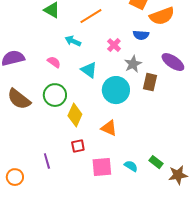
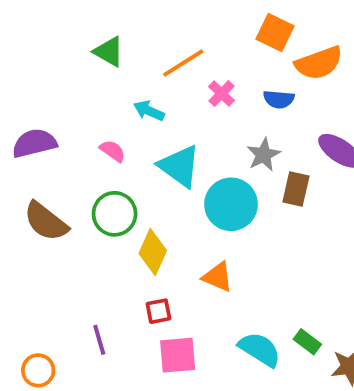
pink cross: (114, 45) -> (221, 94), moved
cyan triangle: (89, 70) -> (179, 166), size x1.4
cyan semicircle: (131, 166) -> (260, 349), size x1.6
pink square: (102, 167) -> (178, 355), moved

